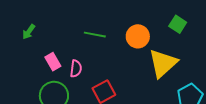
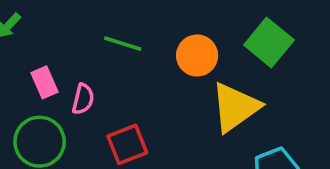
green square: (178, 24) -> (269, 42), size x1.5

